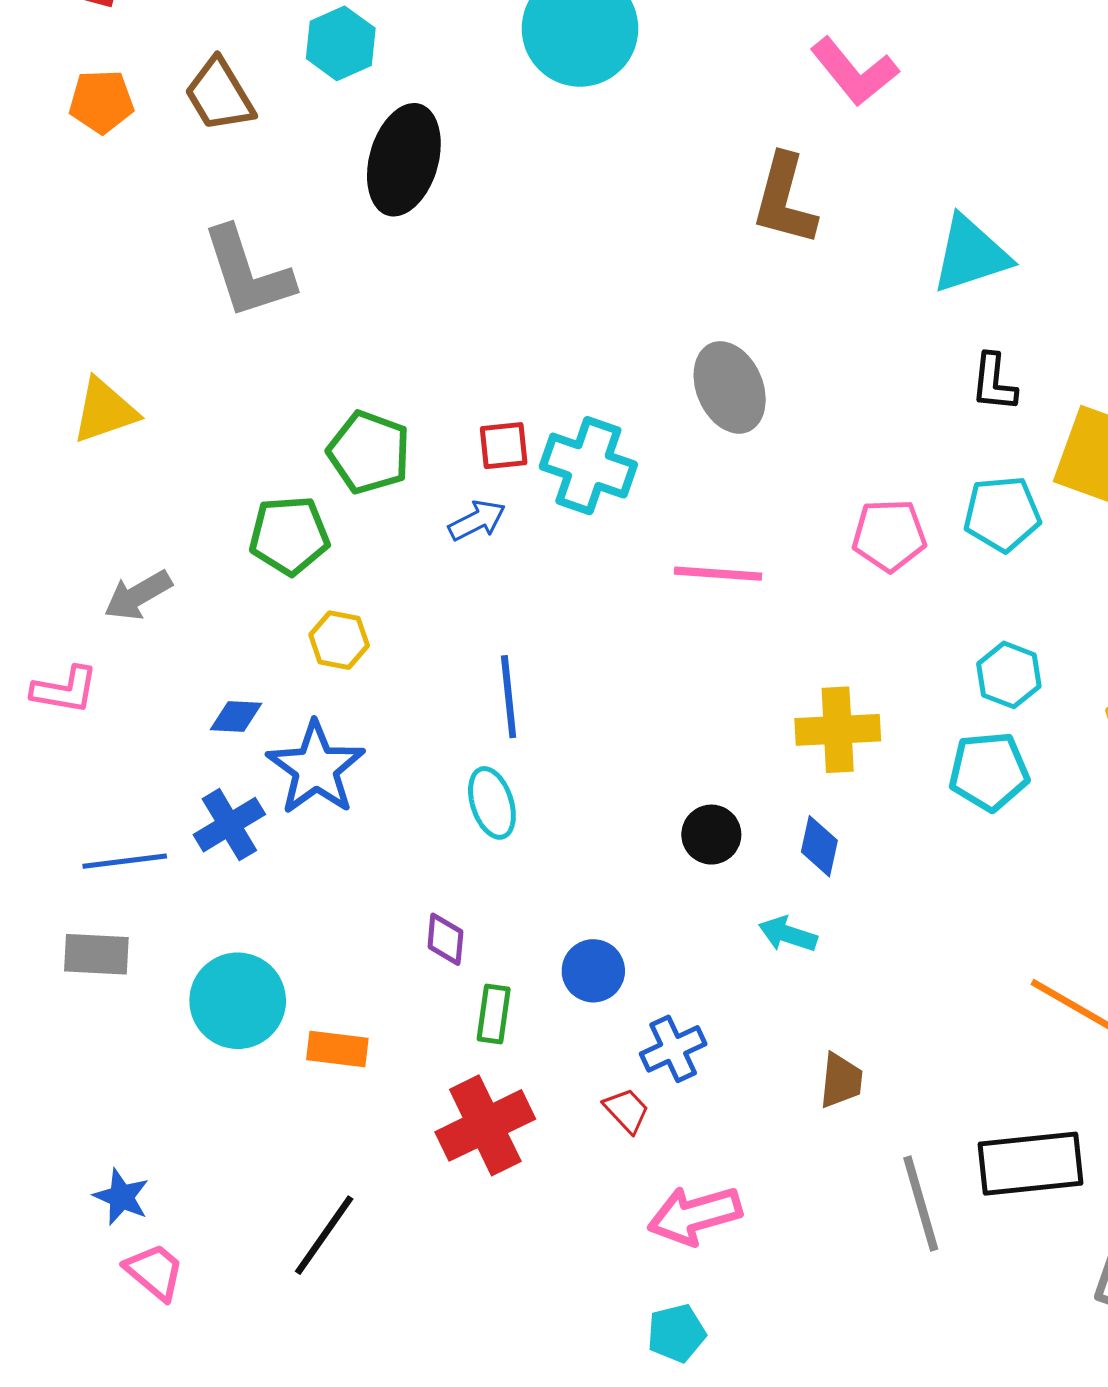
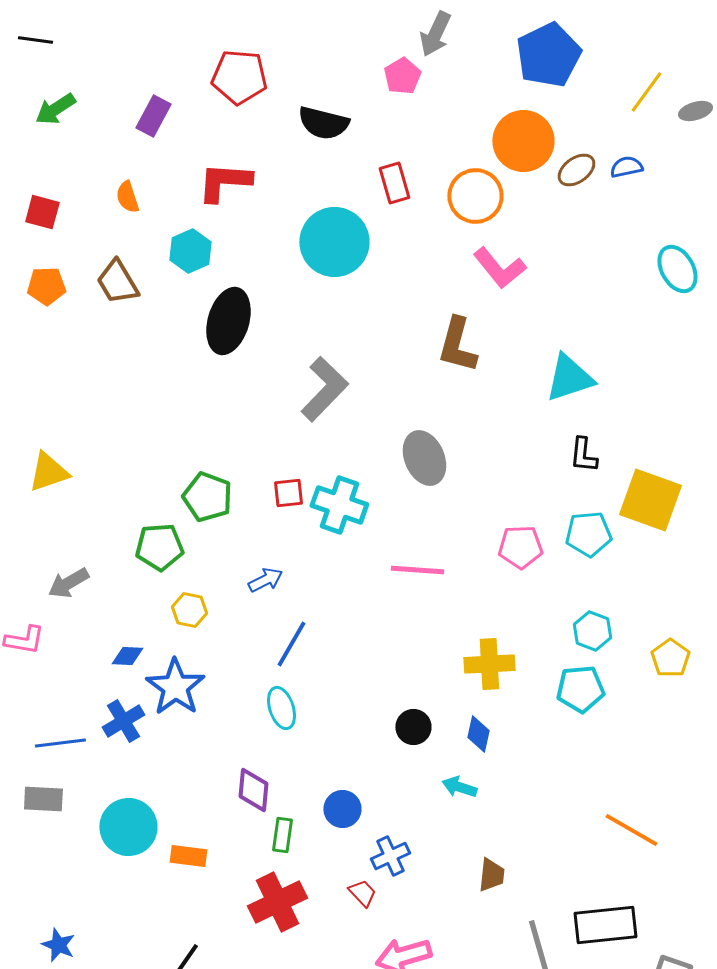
gray L-shape: (248, 273) -> (324, 389), moved, turned -118
blue arrow: (477, 520) -> (265, 580), moved
blue line: (509, 697) -> (291, 644), turned 36
purple diamond: (445, 939) -> (253, 790), size x1.4

